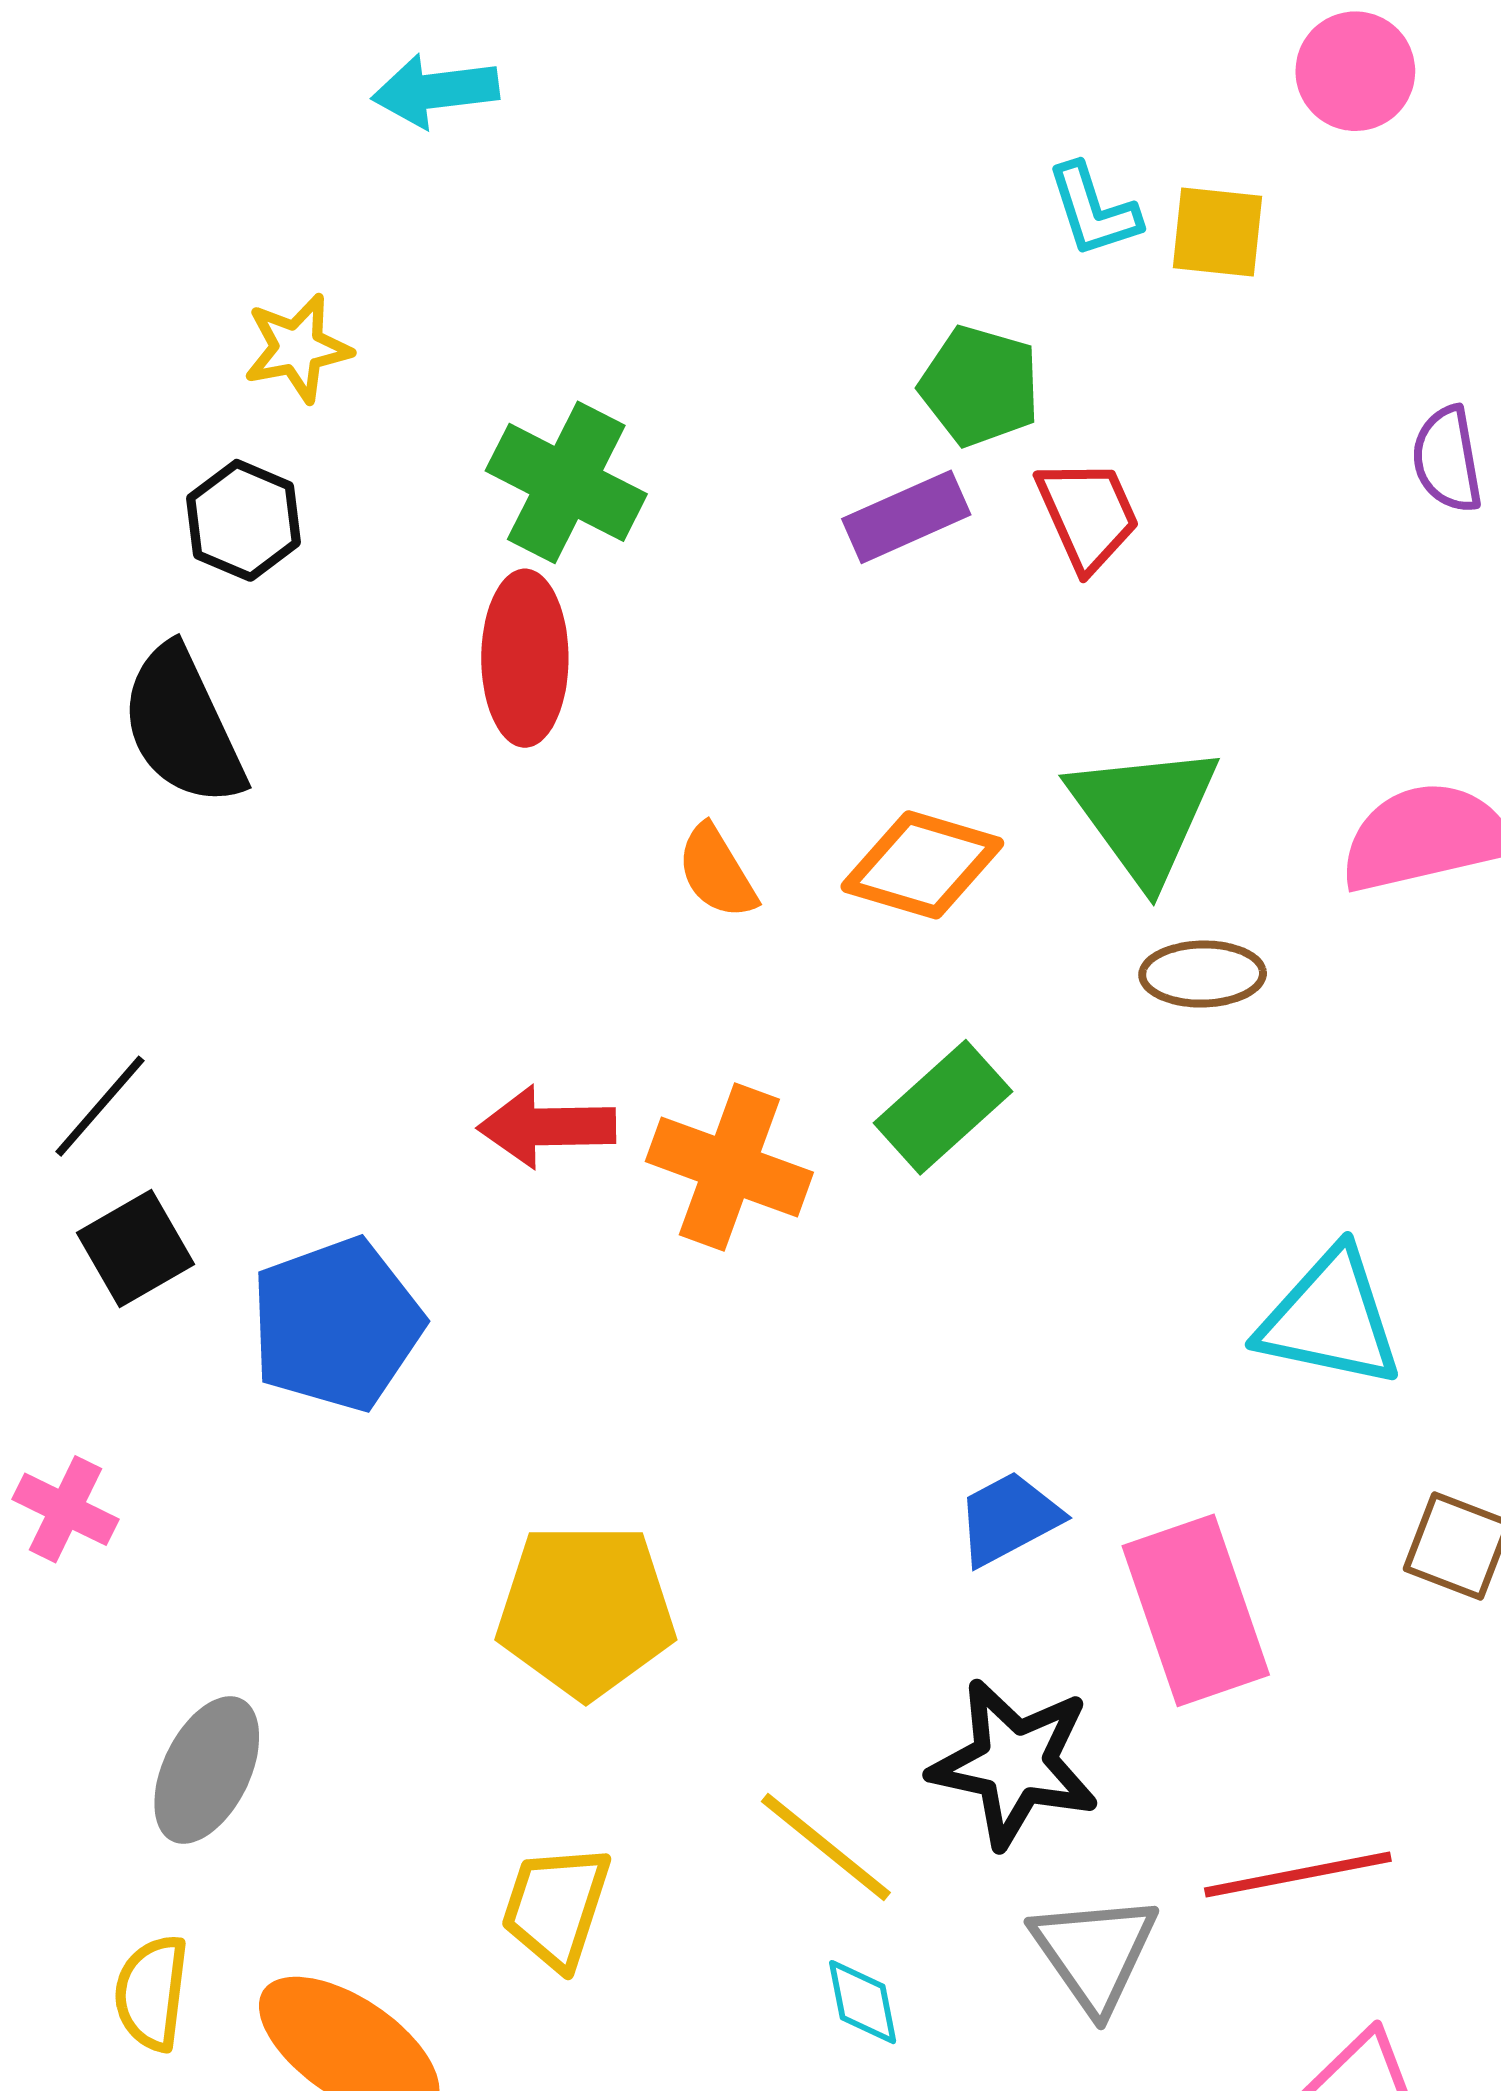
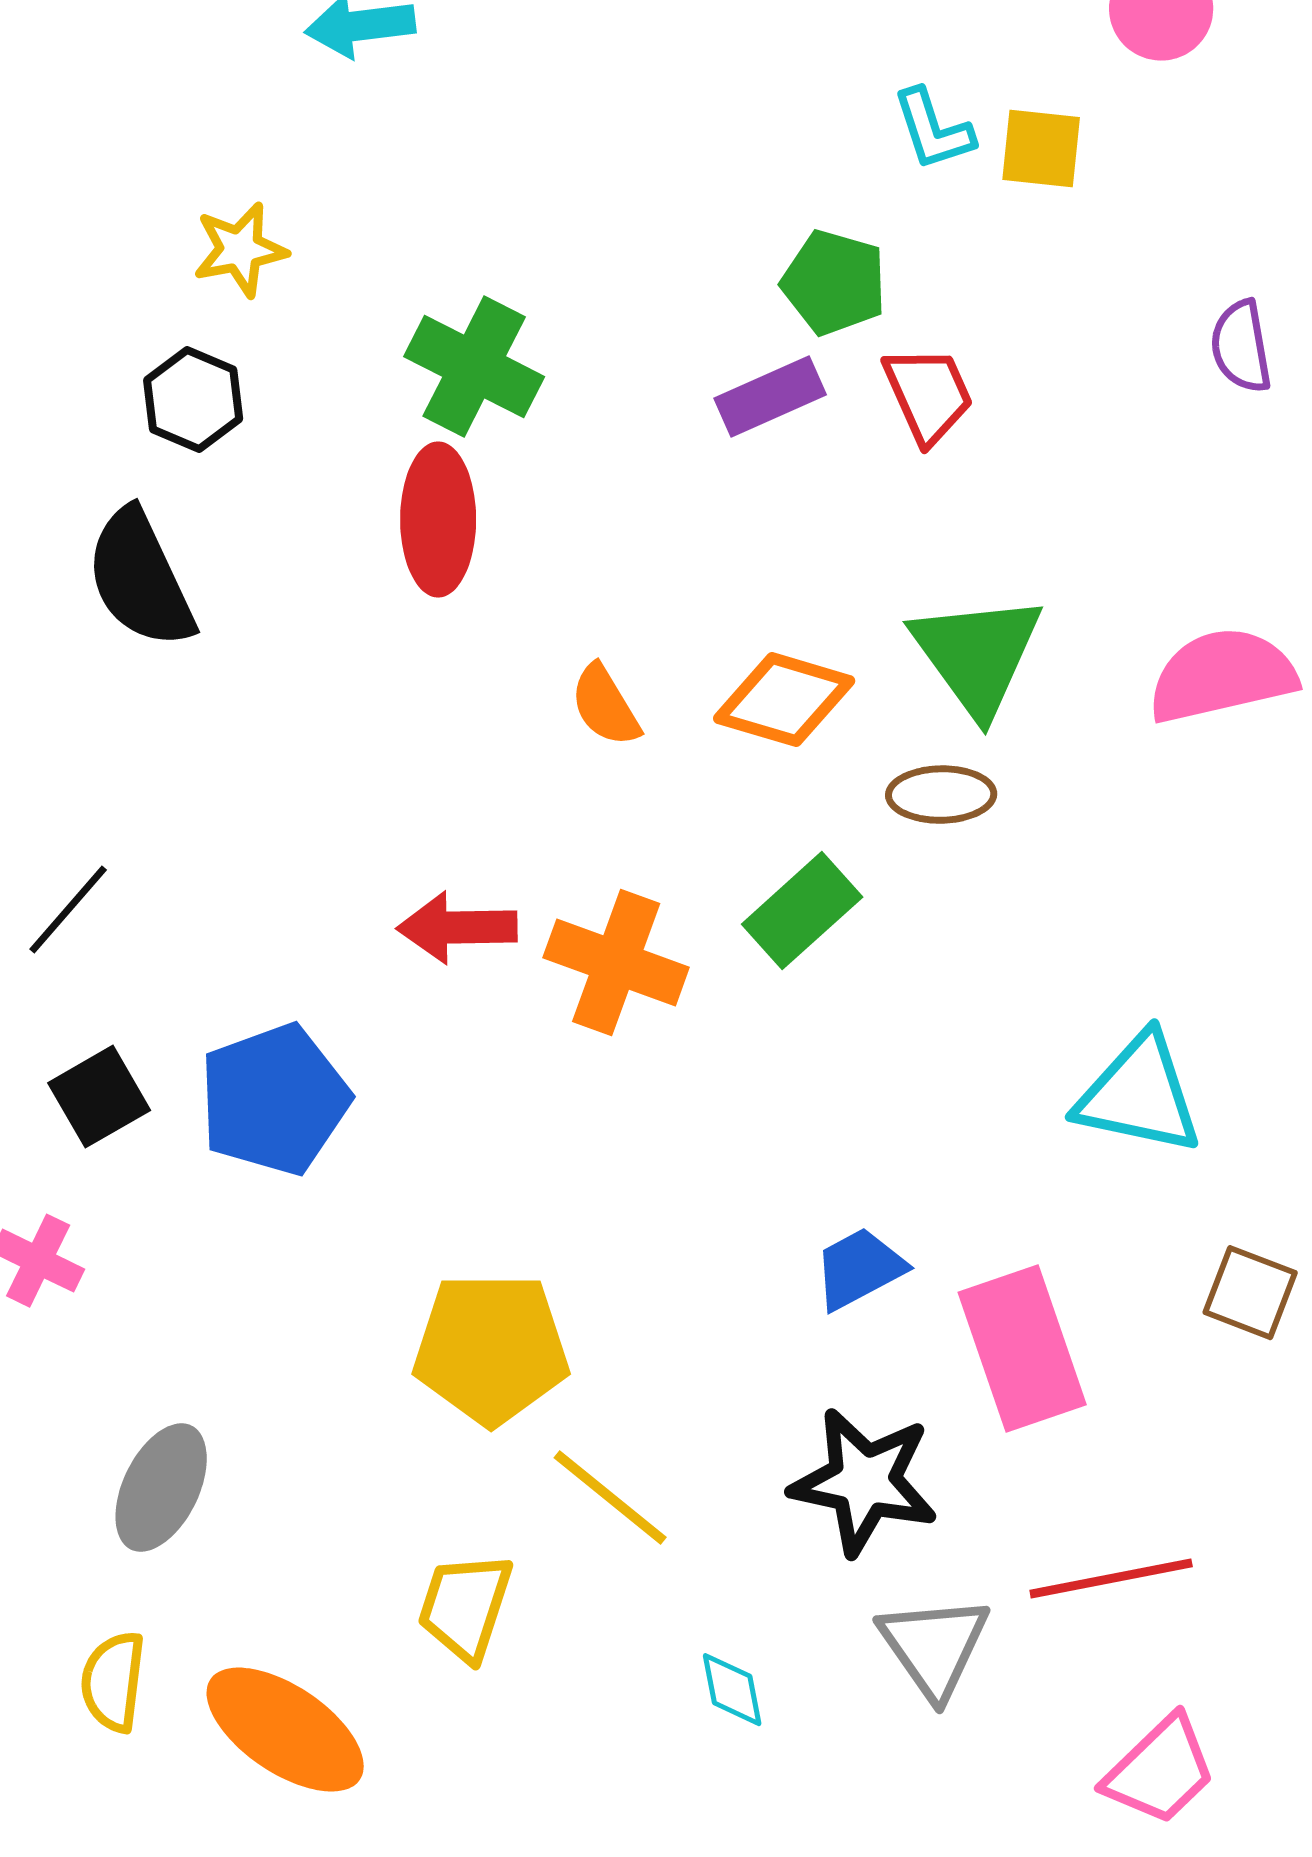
brown ellipse: (1203, 974) -> (941, 795), moved
black square: (136, 1249) -> (99, 1097), moved
yellow line: (826, 1847) -> (610, 1498), moved

